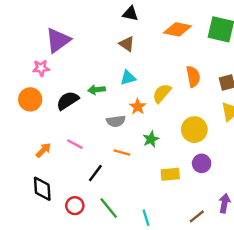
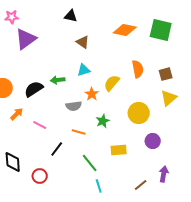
black triangle: (130, 14) -> (71, 16), moved
pink star: (41, 68) -> (12, 17), moved
orange arrow: (43, 150) -> (17, 114), moved
purple circle: (202, 163) -> (153, 141), moved
green line: (109, 208) -> (90, 163), moved

